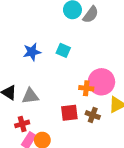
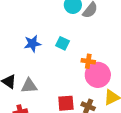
orange cross: (86, 88) -> (88, 61), moved

